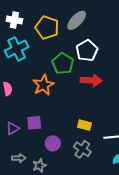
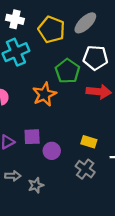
white pentagon: (87, 51) -> (95, 58), turned 30
purple circle: (53, 143) -> (52, 151), moved

